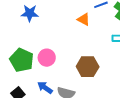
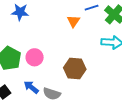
orange triangle: (84, 19) -> (73, 21), turned 32

